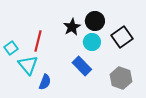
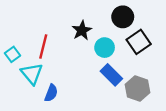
black circle: (95, 21) -> (123, 17), moved
blue rectangle: (82, 66) -> (111, 75), moved

